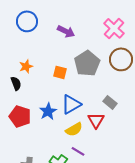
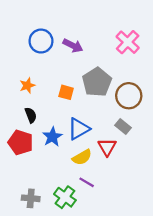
blue circle: (27, 21) -> (41, 41), moved
brown circle: (121, 59) -> (129, 96), moved
black semicircle: (16, 83) -> (31, 115), moved

